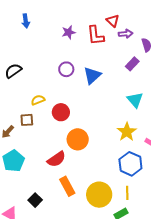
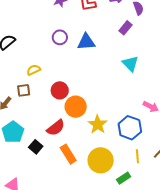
blue triangle: (92, 75) -> (86, 42), turned 42
red circle: (61, 112) -> (60, 90), moved
yellow star: (127, 132) -> (98, 124), moved
yellow line: (127, 193) -> (137, 156), moved
black square: (35, 200) -> (36, 147), moved

